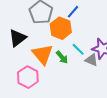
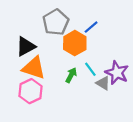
orange triangle: (42, 54) -> (34, 68), moved, turned -40
green arrow: (62, 57) -> (71, 75), turned -120

